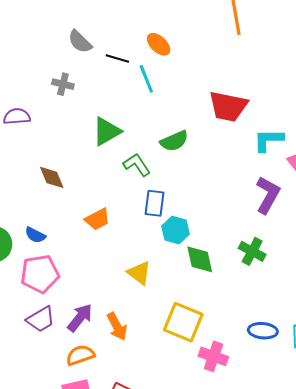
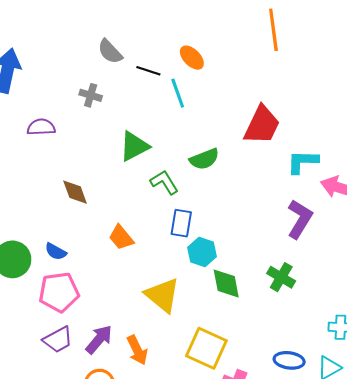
red trapezoid: (228, 106) -> (262, 125), turned -78
orange trapezoid: (97, 219) -> (121, 238), turned 76
yellow triangle: (139, 273) -> (163, 295), size x1.4

